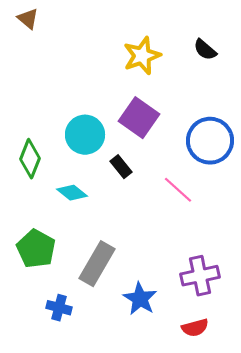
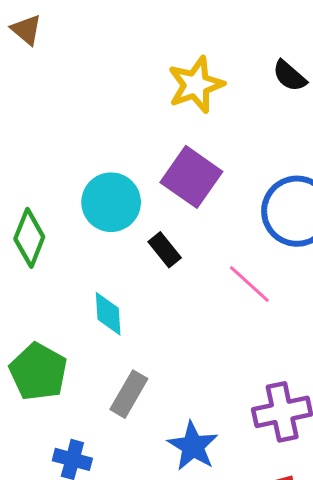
cyan diamond: (72, 193) -> (108, 314), moved, turned 48
gray rectangle: (97, 264) -> (129, 394), size x0.7

